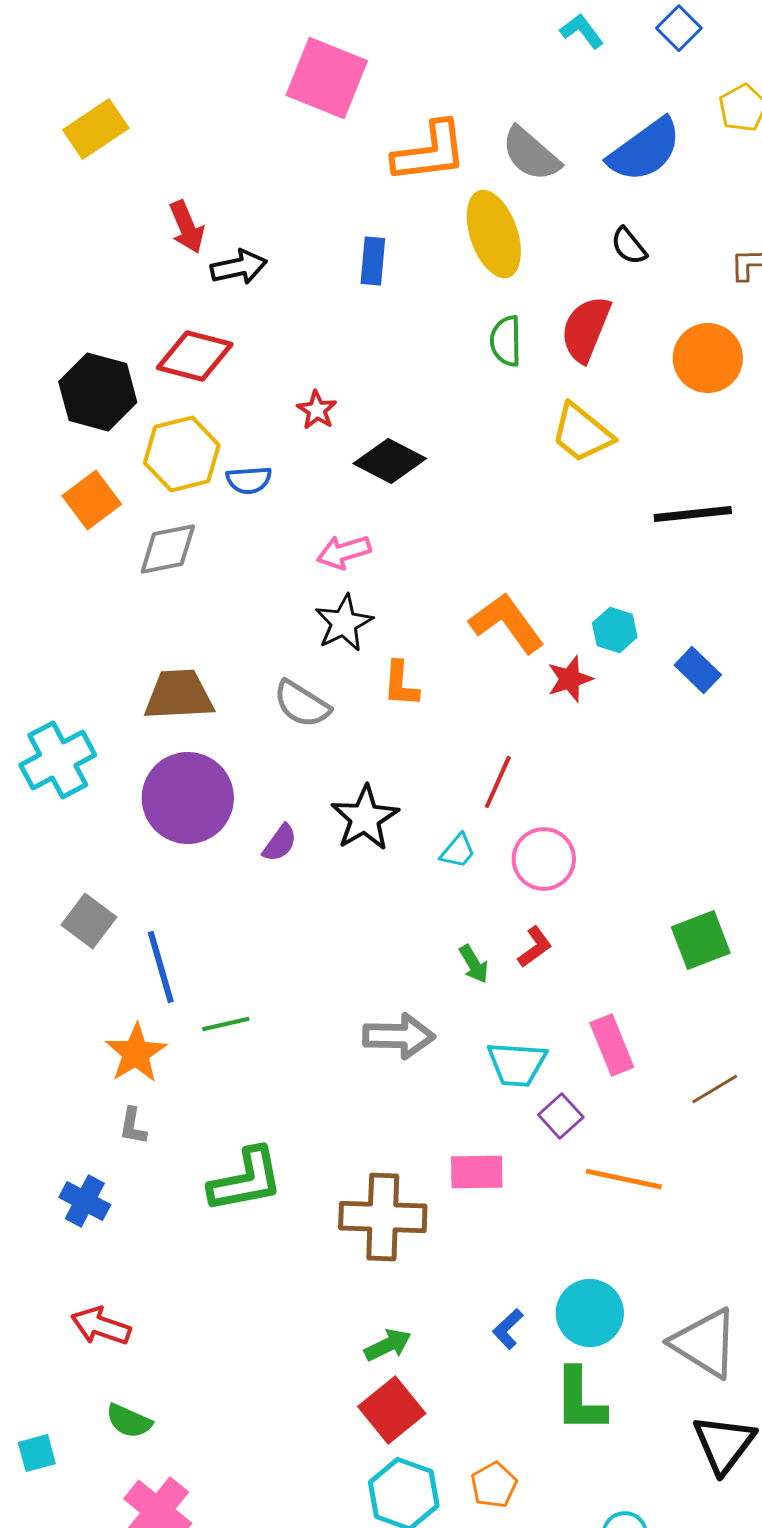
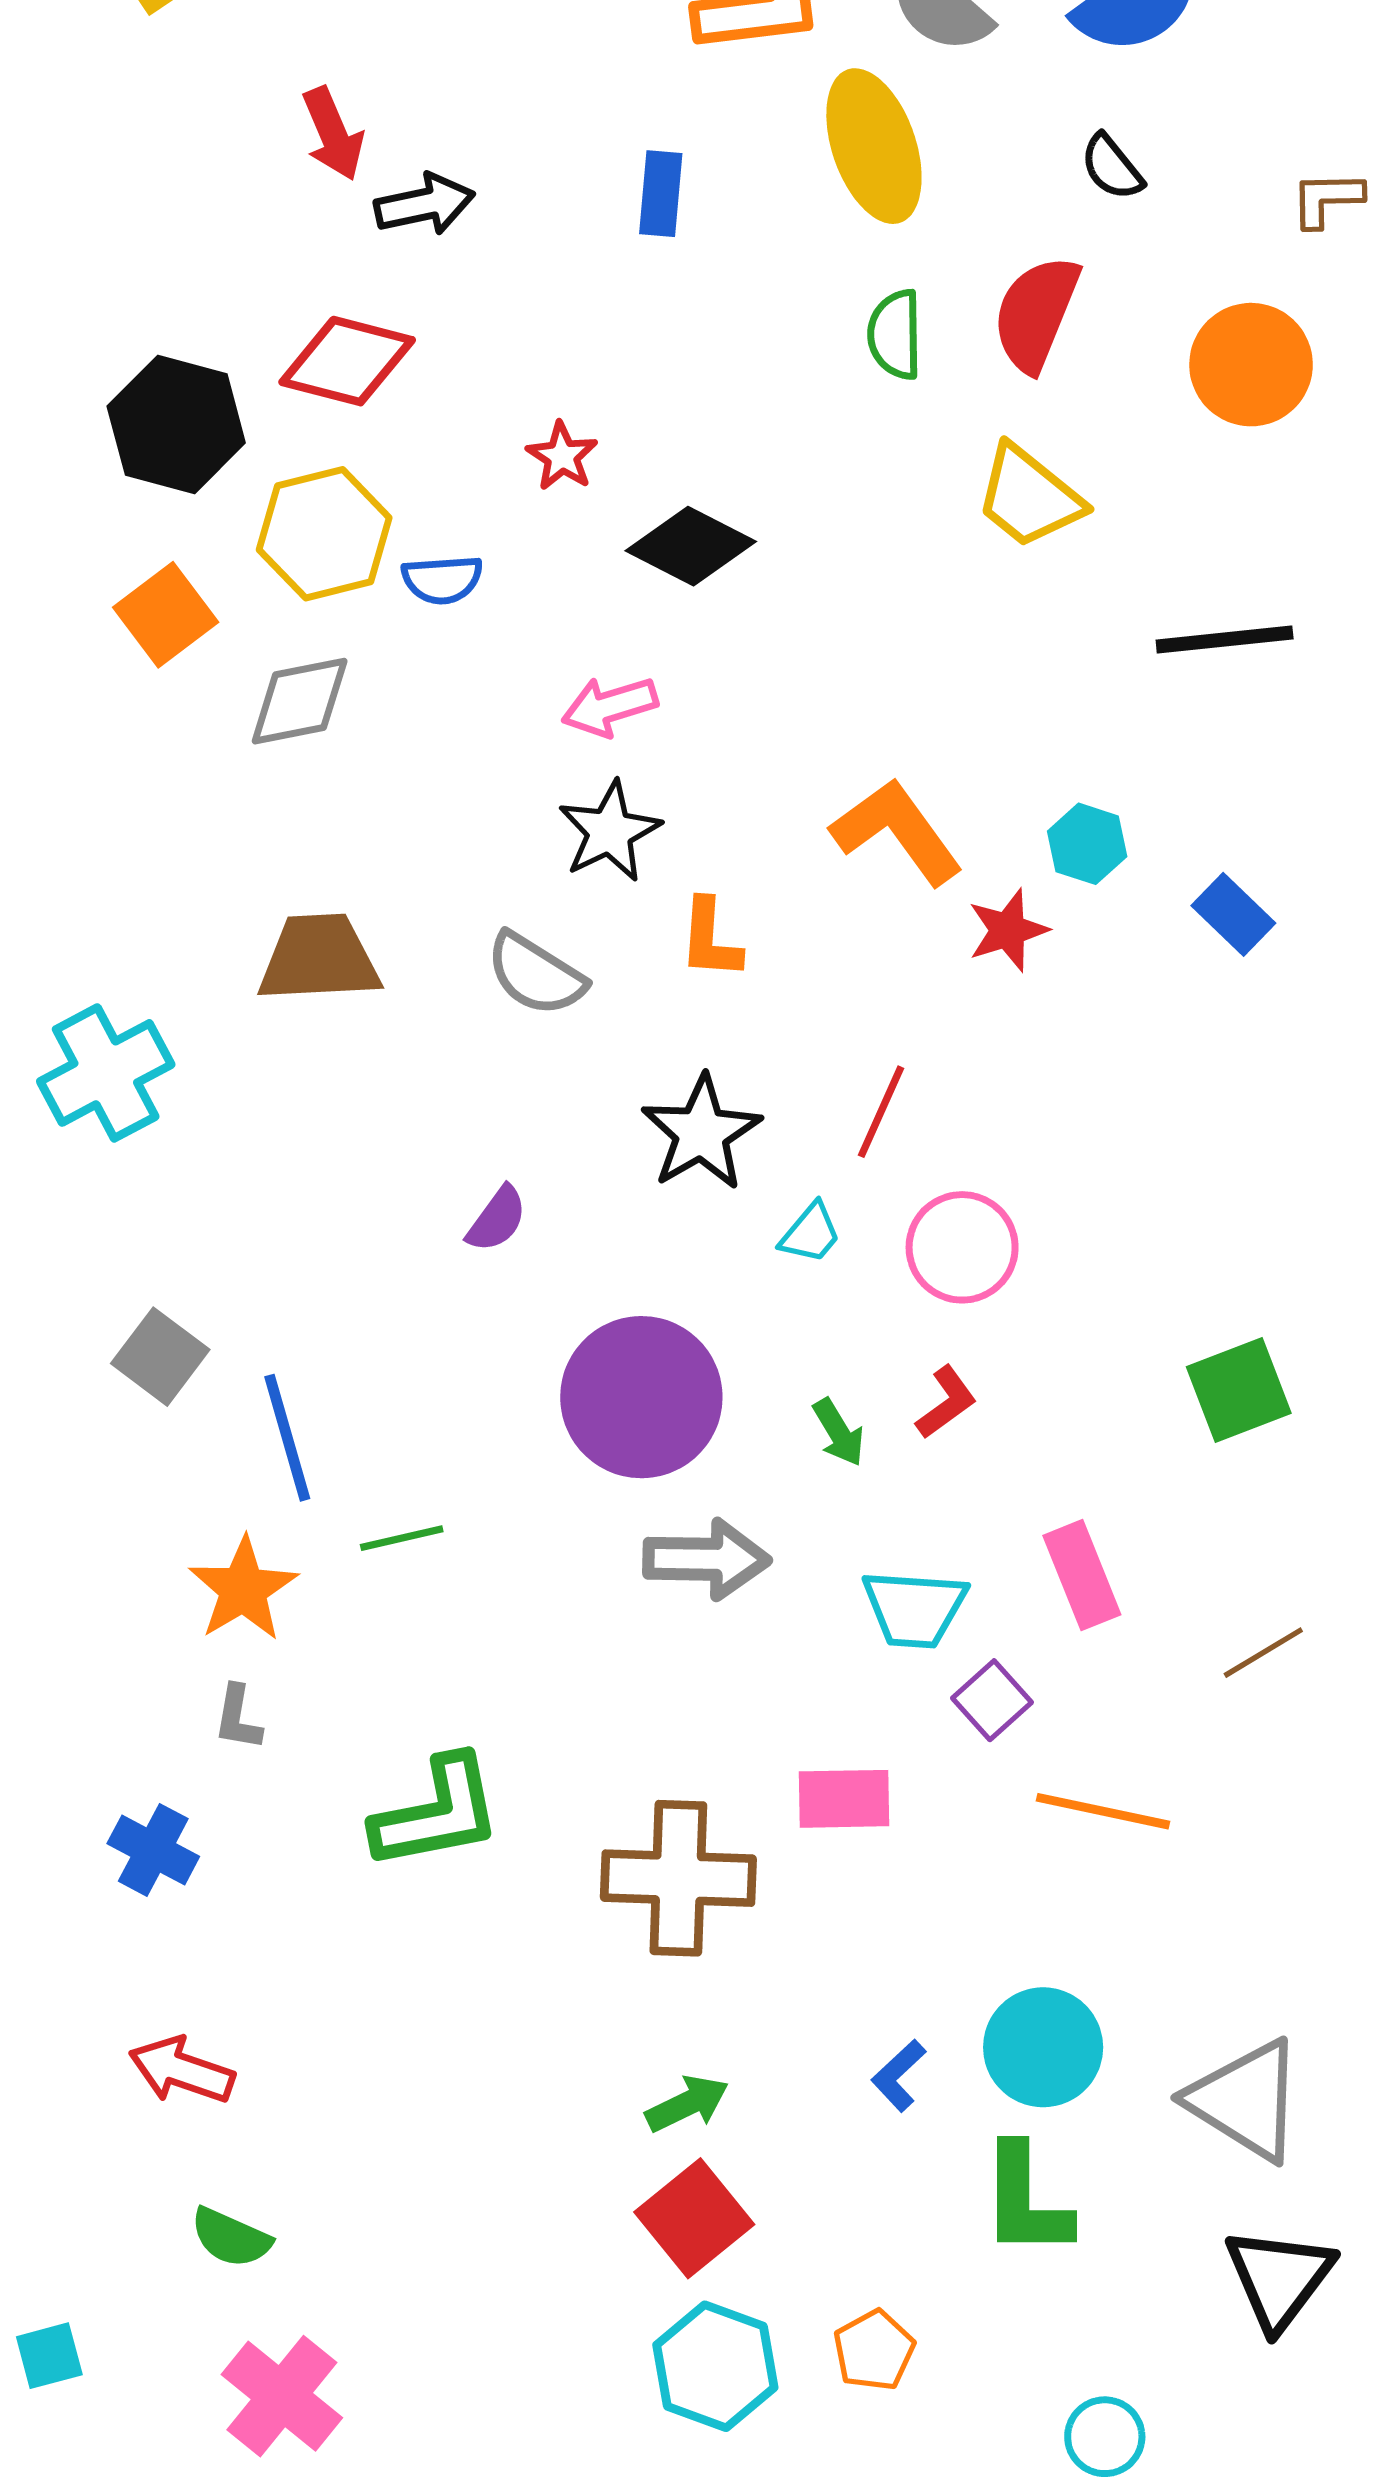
purple circle: (188, 798) -> (641, 1397), moved
black star: (365, 818) -> (701, 1133), moved
cyan square: (37, 1453) -> (49, 2356), moved

